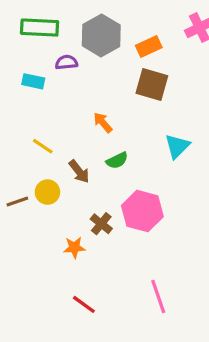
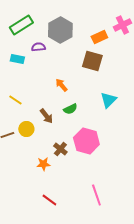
green rectangle: (40, 28) -> (21, 25), turned -35
orange rectangle: (149, 47) -> (99, 37), moved
yellow line: (43, 146) -> (15, 100), moved

